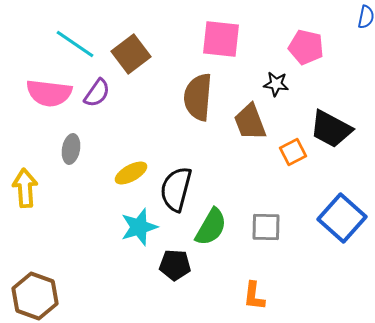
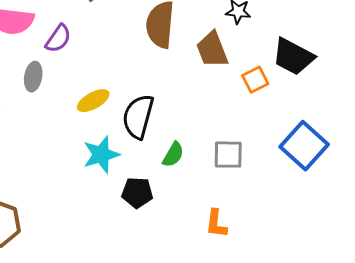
purple semicircle: (97, 93) -> (58, 39), moved
green semicircle: (211, 227) -> (173, 155), size x0.7

